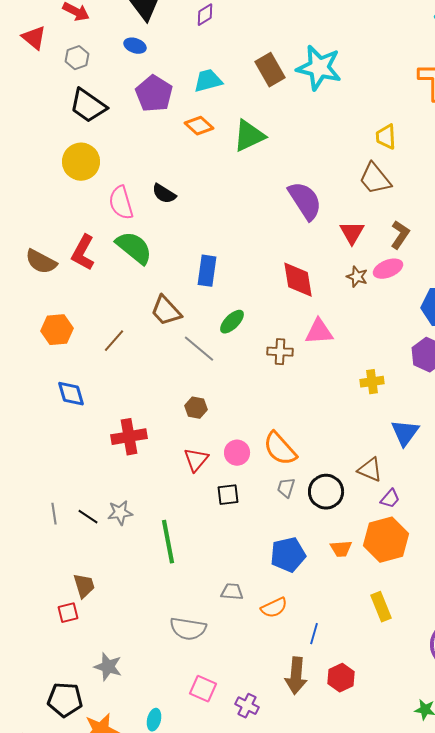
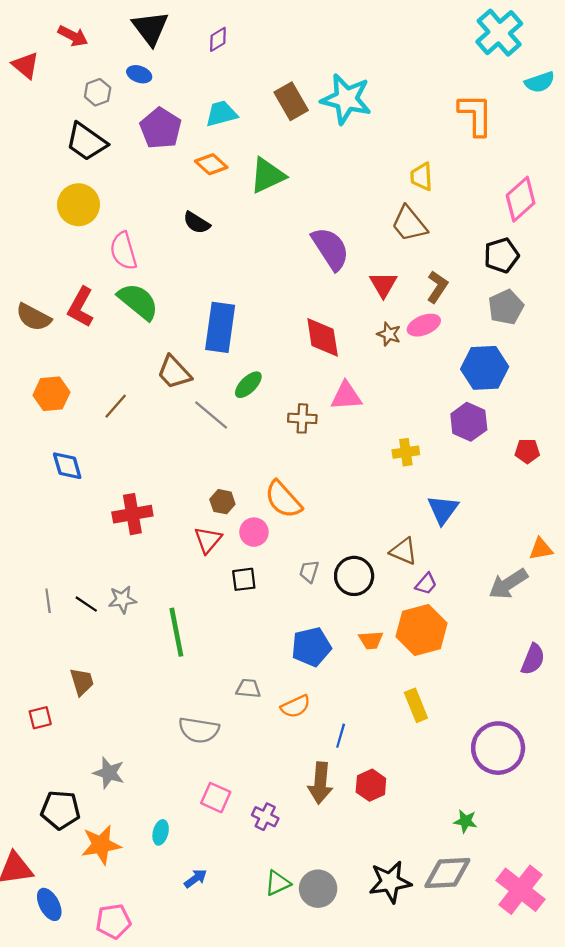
gray hexagon: (77, 58) -> (98, 92), moved
black semicircle: (164, 194) -> (197, 223), moved
blue rectangle: (207, 271) -> (220, 327), size x1.4
brown hexagon: (196, 408) -> (222, 502), moved
orange semicircle: (280, 449) -> (283, 499), moved
red square: (68, 613) -> (40, 718), moved

